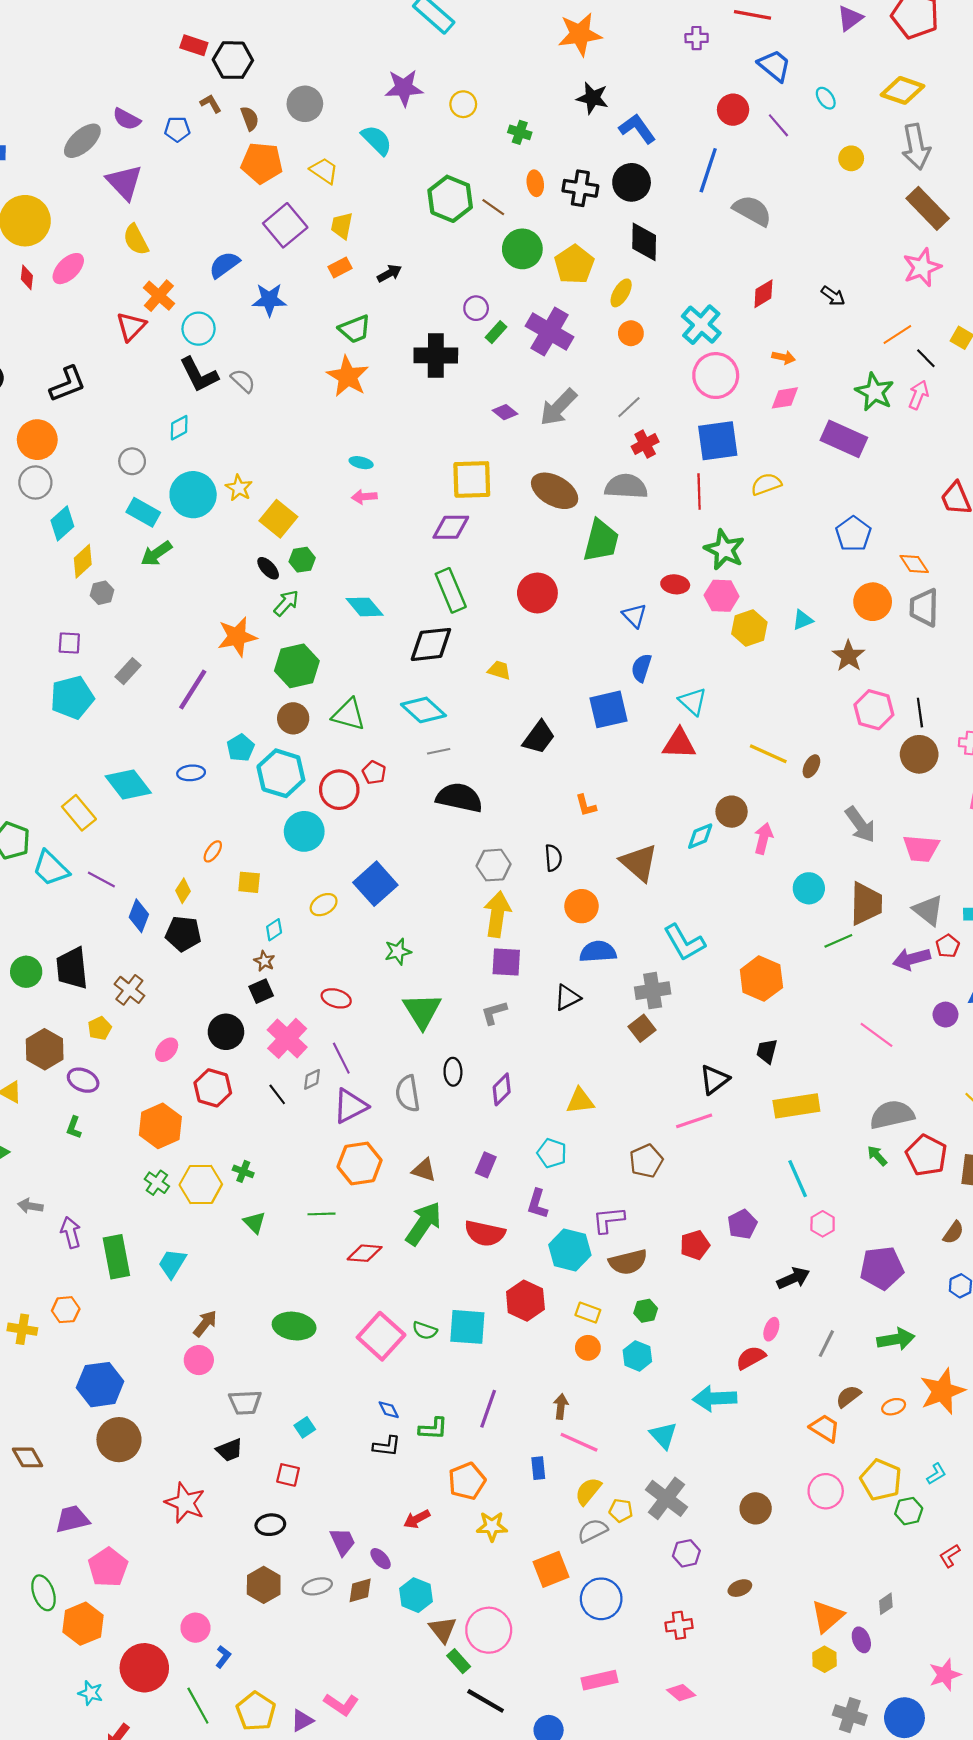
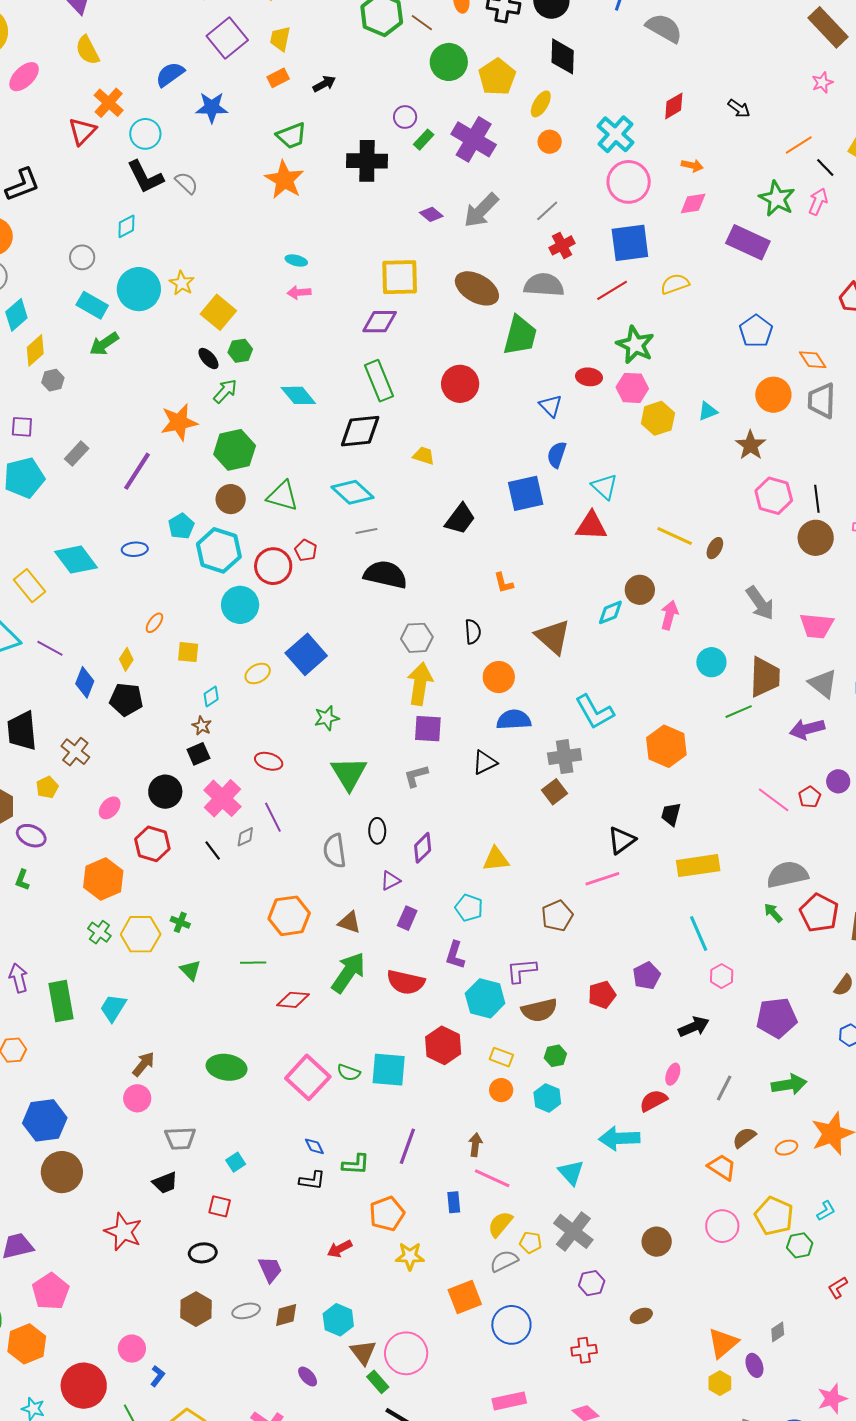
pink star: (922, 267) -> (822, 83), size x0.6
red line: (699, 492) -> (612, 290), turned 60
red pentagon: (948, 946) -> (810, 797), moved
purple triangle: (350, 1106) -> (390, 881), moved, size x0.6
purple ellipse: (381, 1559) -> (308, 1377), moved

